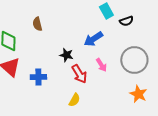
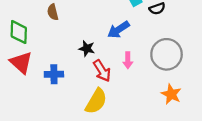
pink arrow: (101, 65) -> (128, 60), turned 32
yellow semicircle: (74, 100) -> (96, 101), size x1.6

